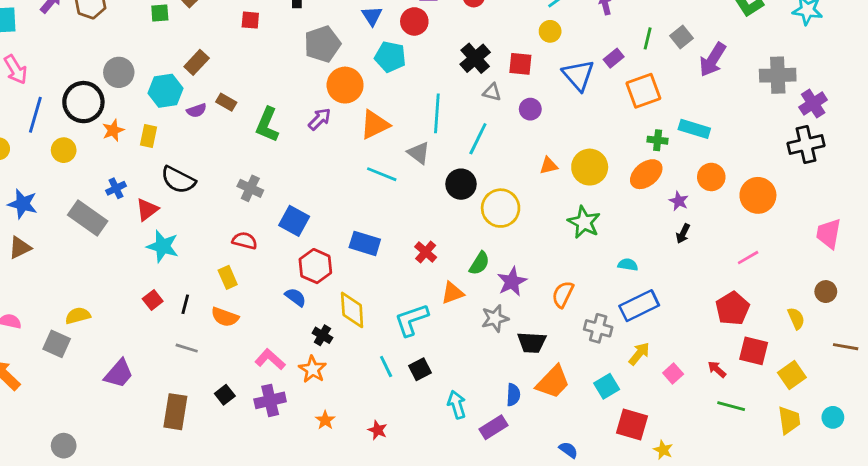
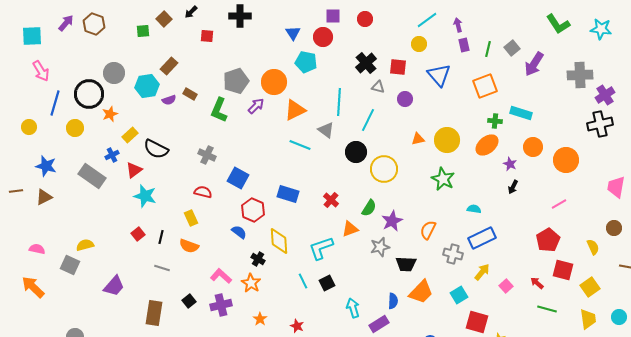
gray pentagon: (322, 44) -> (236, 81), moved
purple rectangle: (614, 58) -> (464, 45), moved, turned -64
yellow rectangle: (148, 136) -> (130, 135), moved, turned 35

